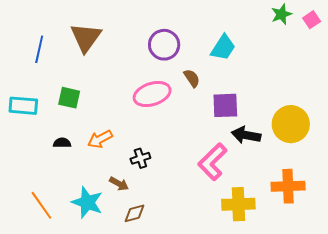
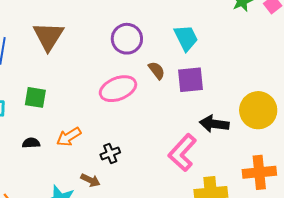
cyan trapezoid: (223, 47) -> (186, 38), turned -56
purple square: (225, 105) -> (190, 80), moved

